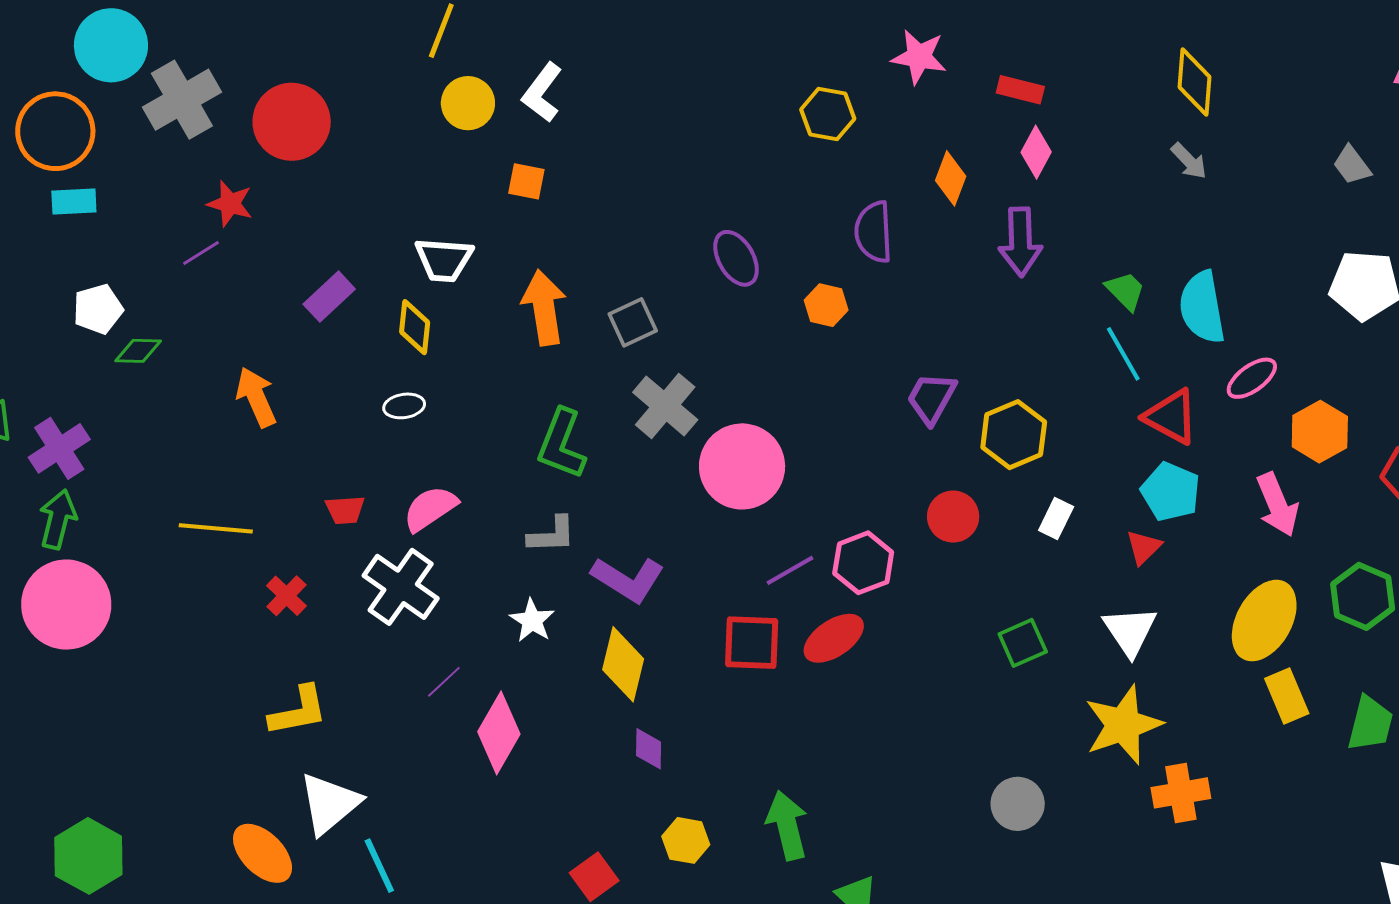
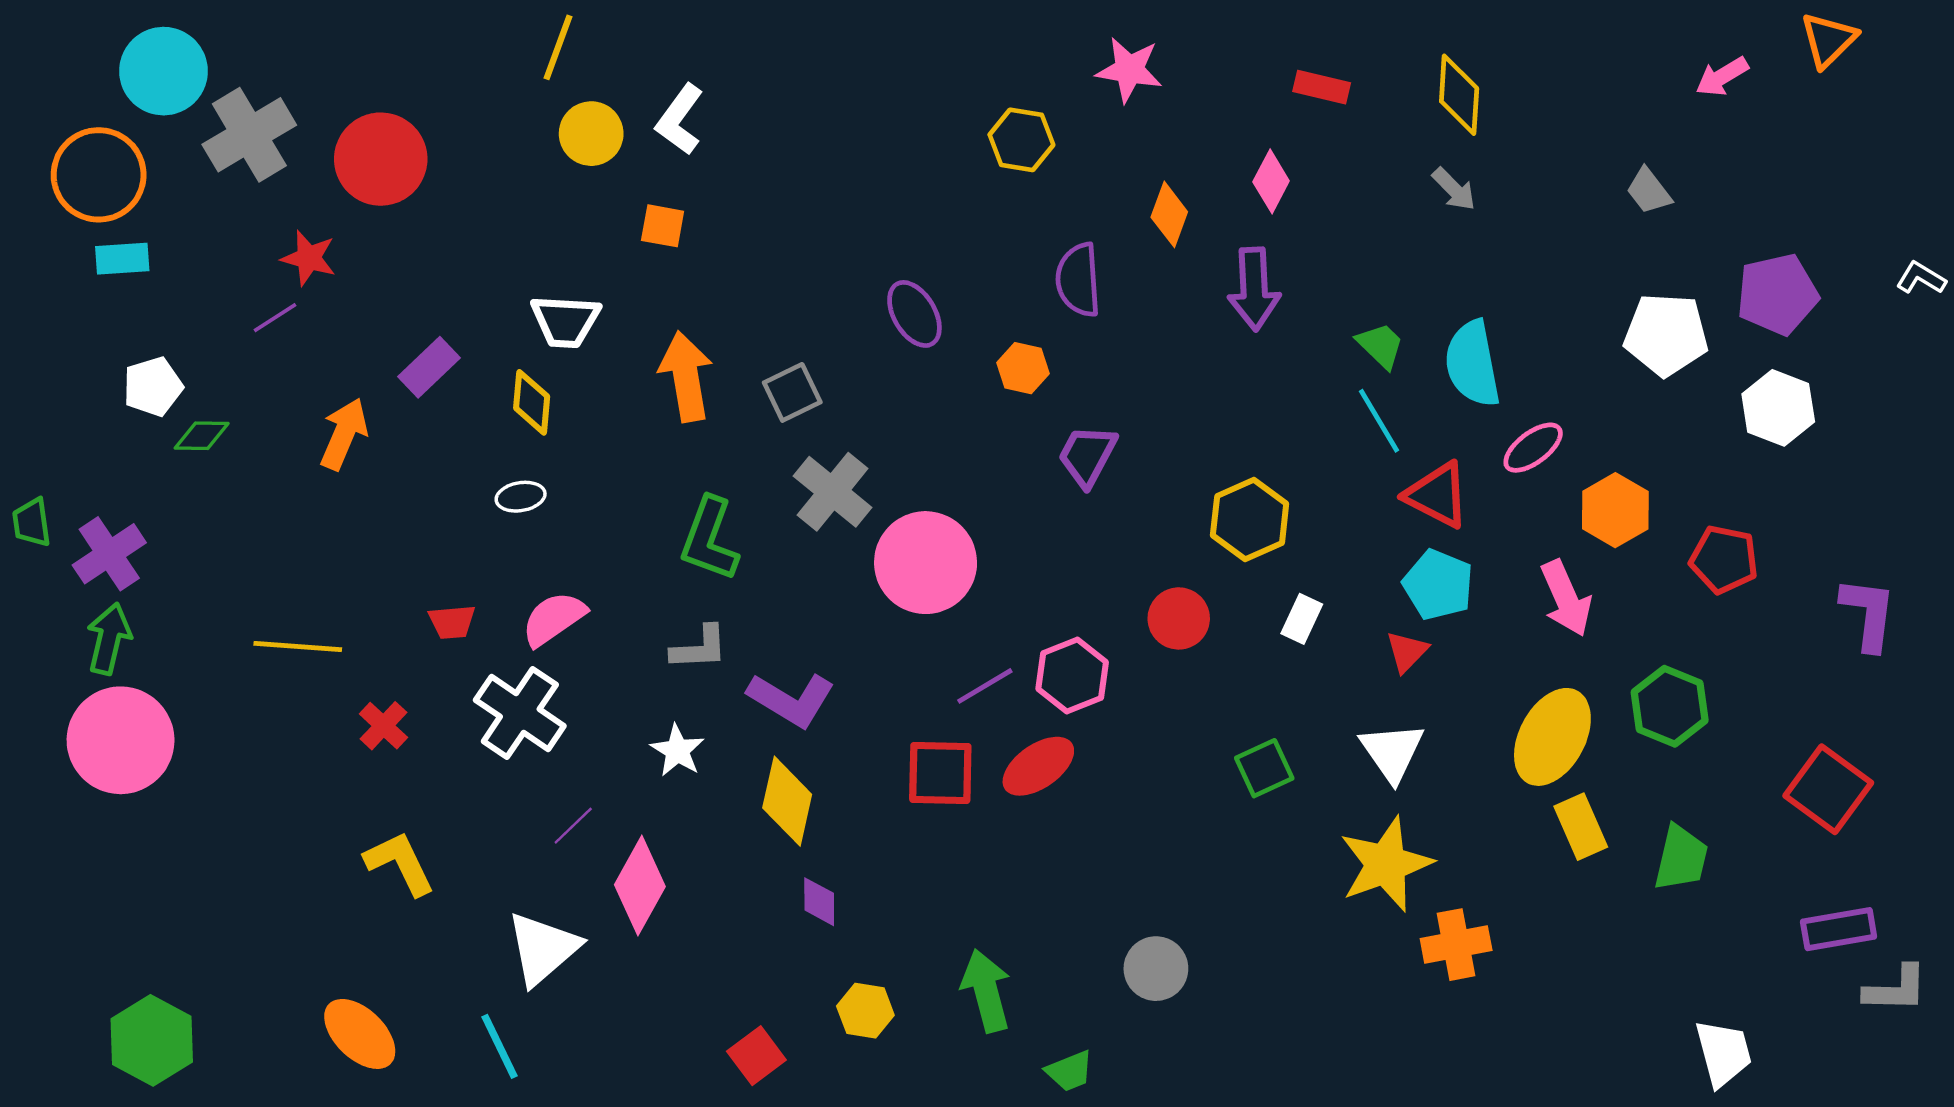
red rectangle: (1020, 90) -> (1322, 87), moved
orange arrow: (256, 397) -> (344, 434), moved, turned 48
purple trapezoid: (931, 398) -> (1087, 456), moved
yellow L-shape: (298, 711) -> (400, 863), turned -104
white triangle: (329, 804) -> (543, 949), moved
gray circle: (1018, 804) -> (1156, 969), moved

